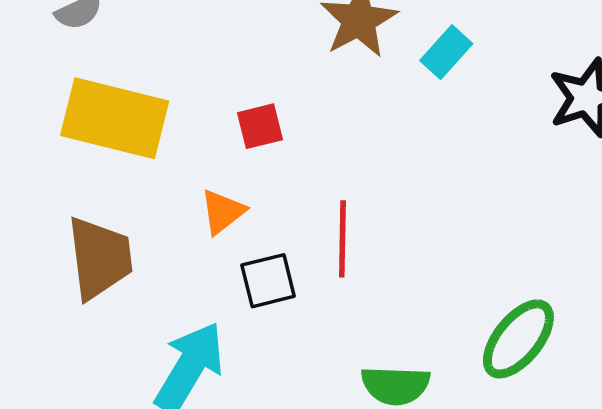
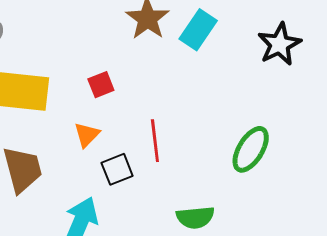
cyan rectangle: (446, 52) -> (198, 30), size x1.4
green ellipse: (518, 339) -> (251, 149), moved

